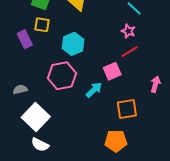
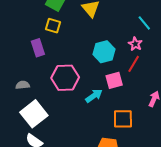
purple rectangle: (25, 39) -> (38, 48), moved
cyan hexagon: (73, 44) -> (104, 52), moved
red line: (129, 52) -> (134, 64), turned -36

